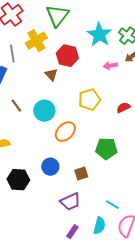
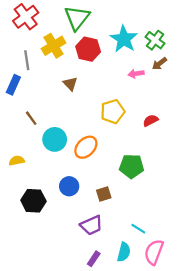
red hexagon: (67, 56) -> (88, 49), moved
cyan circle: (44, 111) -> (55, 139), moved

